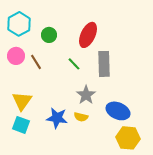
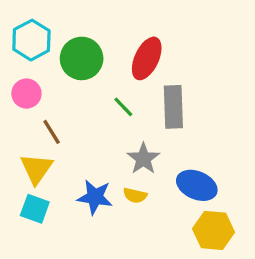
green circle: (49, 35) -> (82, 58), size x1.6
brown line: (36, 62) -> (52, 132), moved

